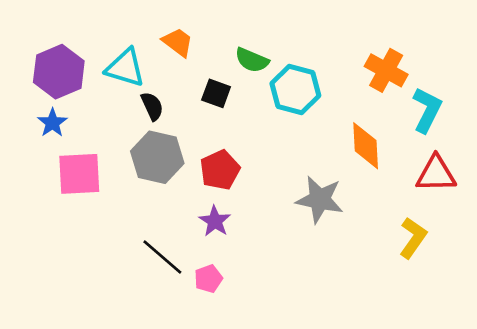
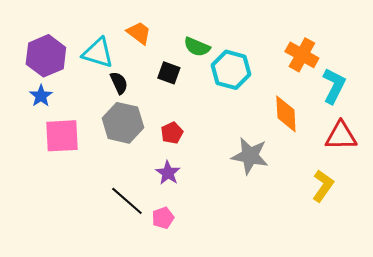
red pentagon: (220, 170) -> (172, 133), size x0.7

